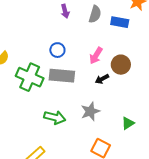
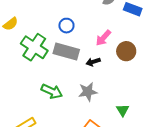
black arrow: (102, 79) -> (93, 62), moved
green triangle: (128, 123) -> (123, 110), turned -40

